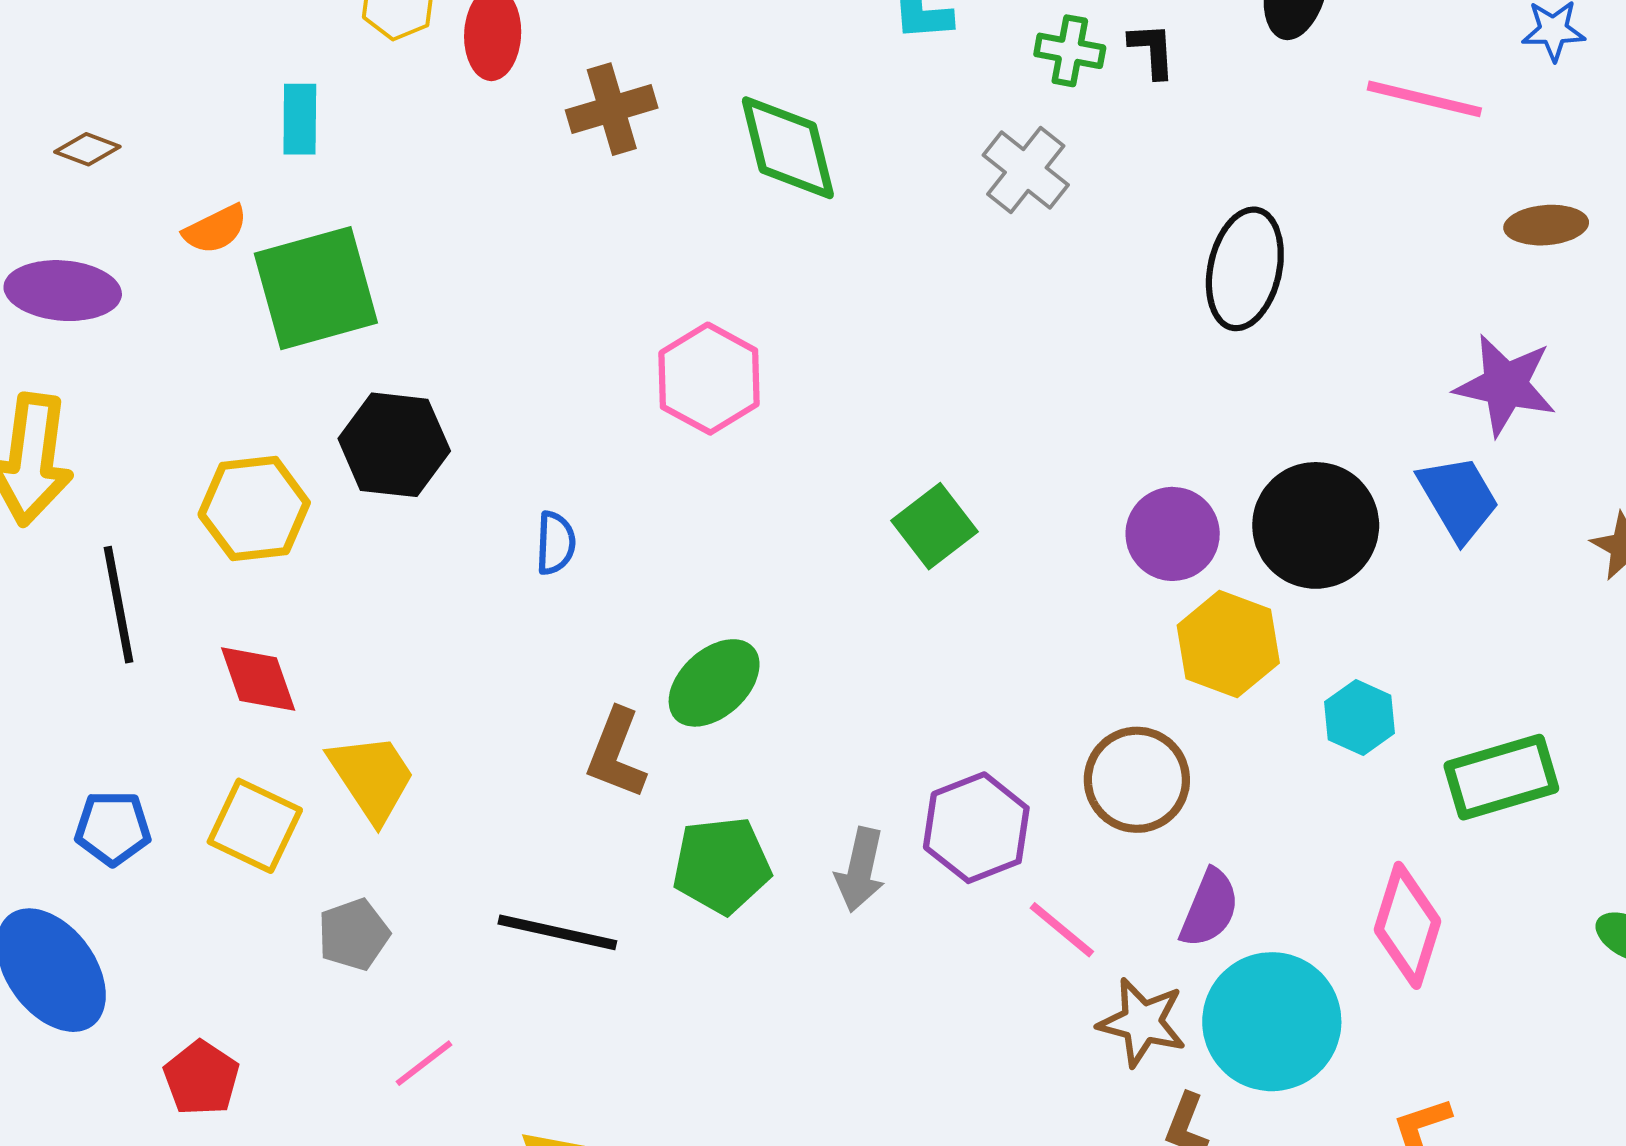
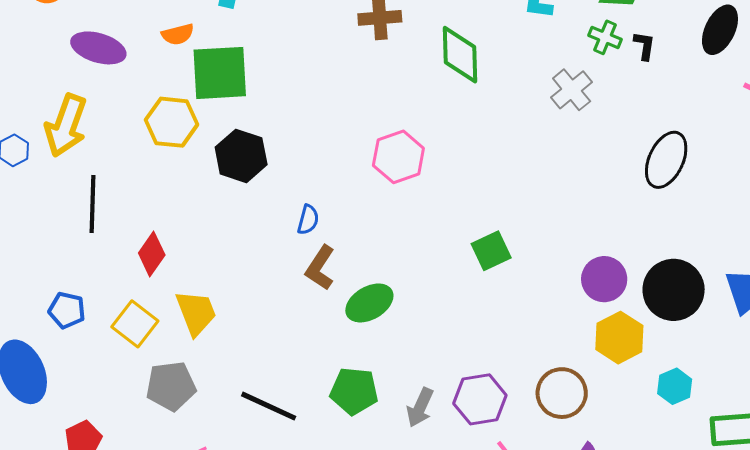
yellow hexagon: (254, 509) -> (172, 122), moved
red diamond: (258, 679) -> (152, 254), turned 42
brown L-shape: (616, 754) -> (320, 268), moved
gray pentagon: (354, 934) -> (171, 386), size x1.4

